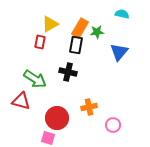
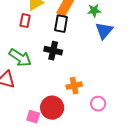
green star: (97, 32) -> (94, 11), moved
red circle: (57, 118) -> (52, 108), moved

